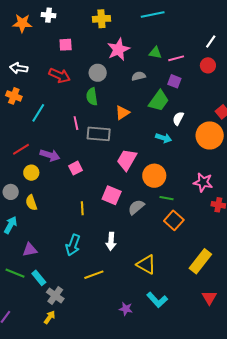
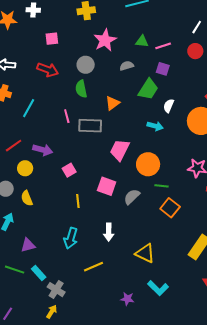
pink square: (75, 168) -> (69, 170), moved

